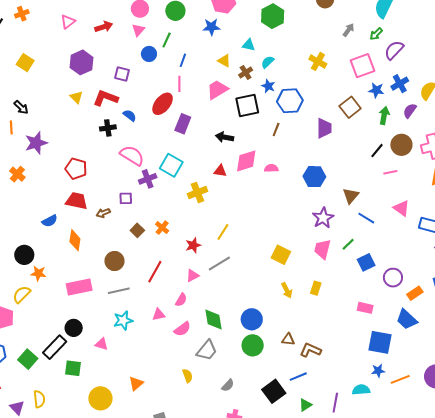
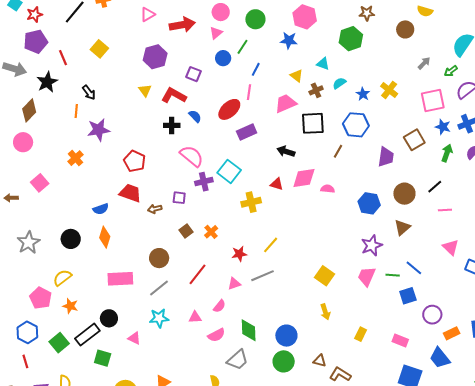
red arrow: (104, 27) -> (182, 25), size x1.4
blue star: (268, 86) -> (363, 94), moved
purple rectangle: (183, 124) -> (247, 132), turned 36
brown circle: (401, 145) -> (404, 194), moved
blue line: (366, 218) -> (414, 268), moved
orange diamond: (75, 240) -> (105, 237), moved
green line: (348, 244) -> (393, 275), turned 40
orange star: (38, 273) -> (70, 306), moved
yellow rectangle: (316, 288) -> (361, 334), moved
gray line: (119, 291) -> (159, 288), turned -35

